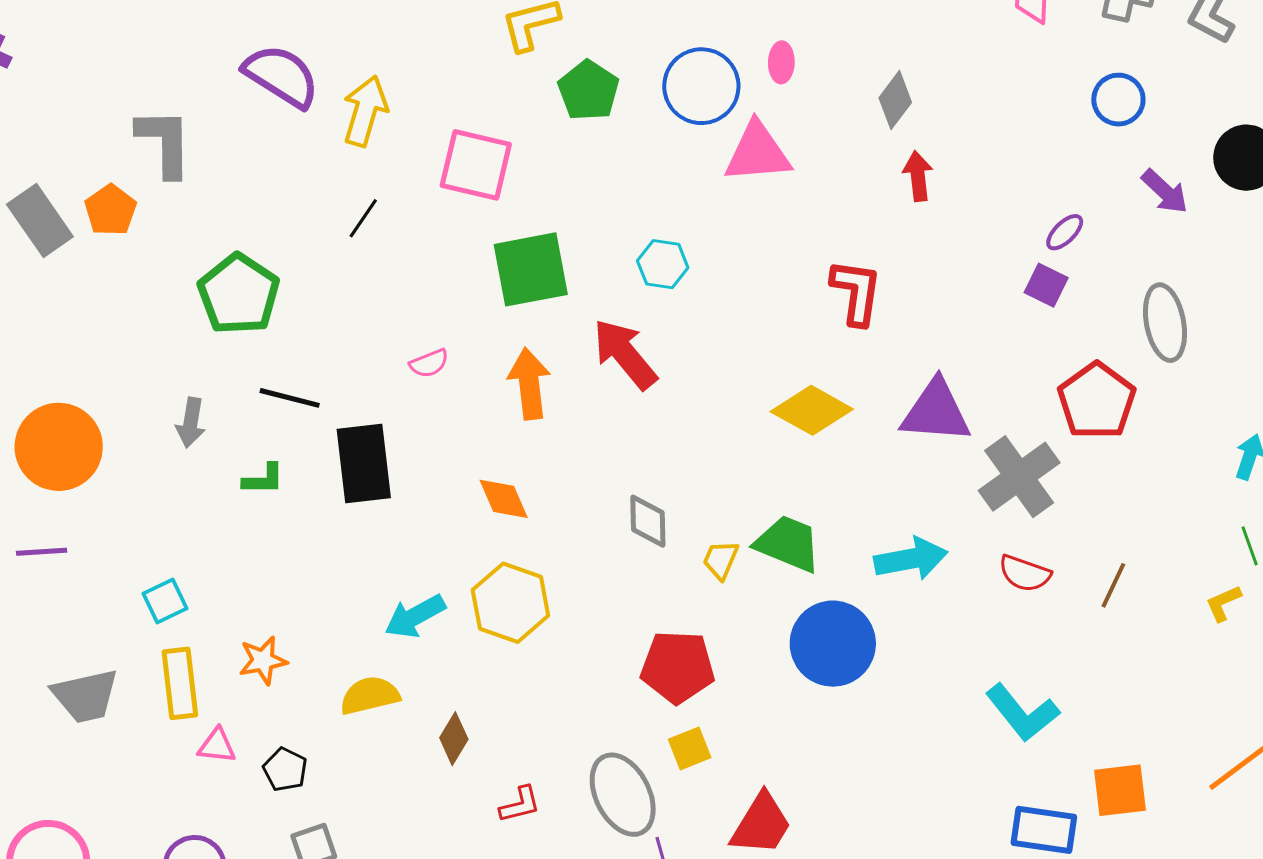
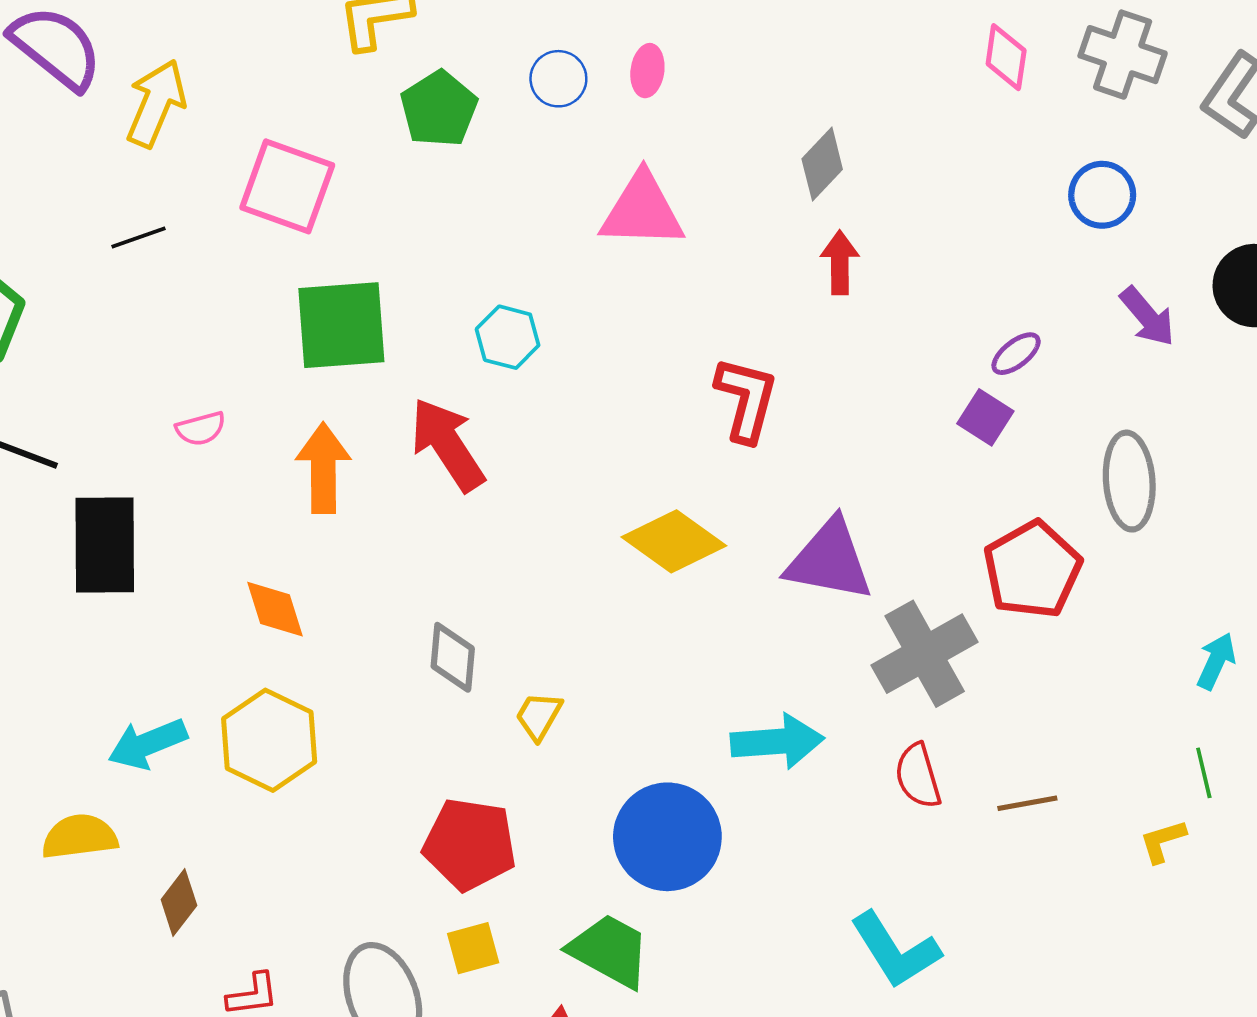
pink ellipse: (781, 62) -> (647, 71), moved
blue circle: (701, 86) -> (558, 79), moved, size x0.6
black line: (363, 218) -> (138, 237), turned 30
green trapezoid: (788, 544) -> (609, 951), moved
red semicircle: (1025, 573) -> (918, 776), turned 48
brown line: (1113, 585) -> (1027, 803), turned 48

